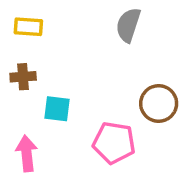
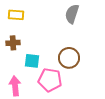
brown circle: (159, 103) -> (69, 58), moved
pink pentagon: (114, 143) -> (50, 80), moved

